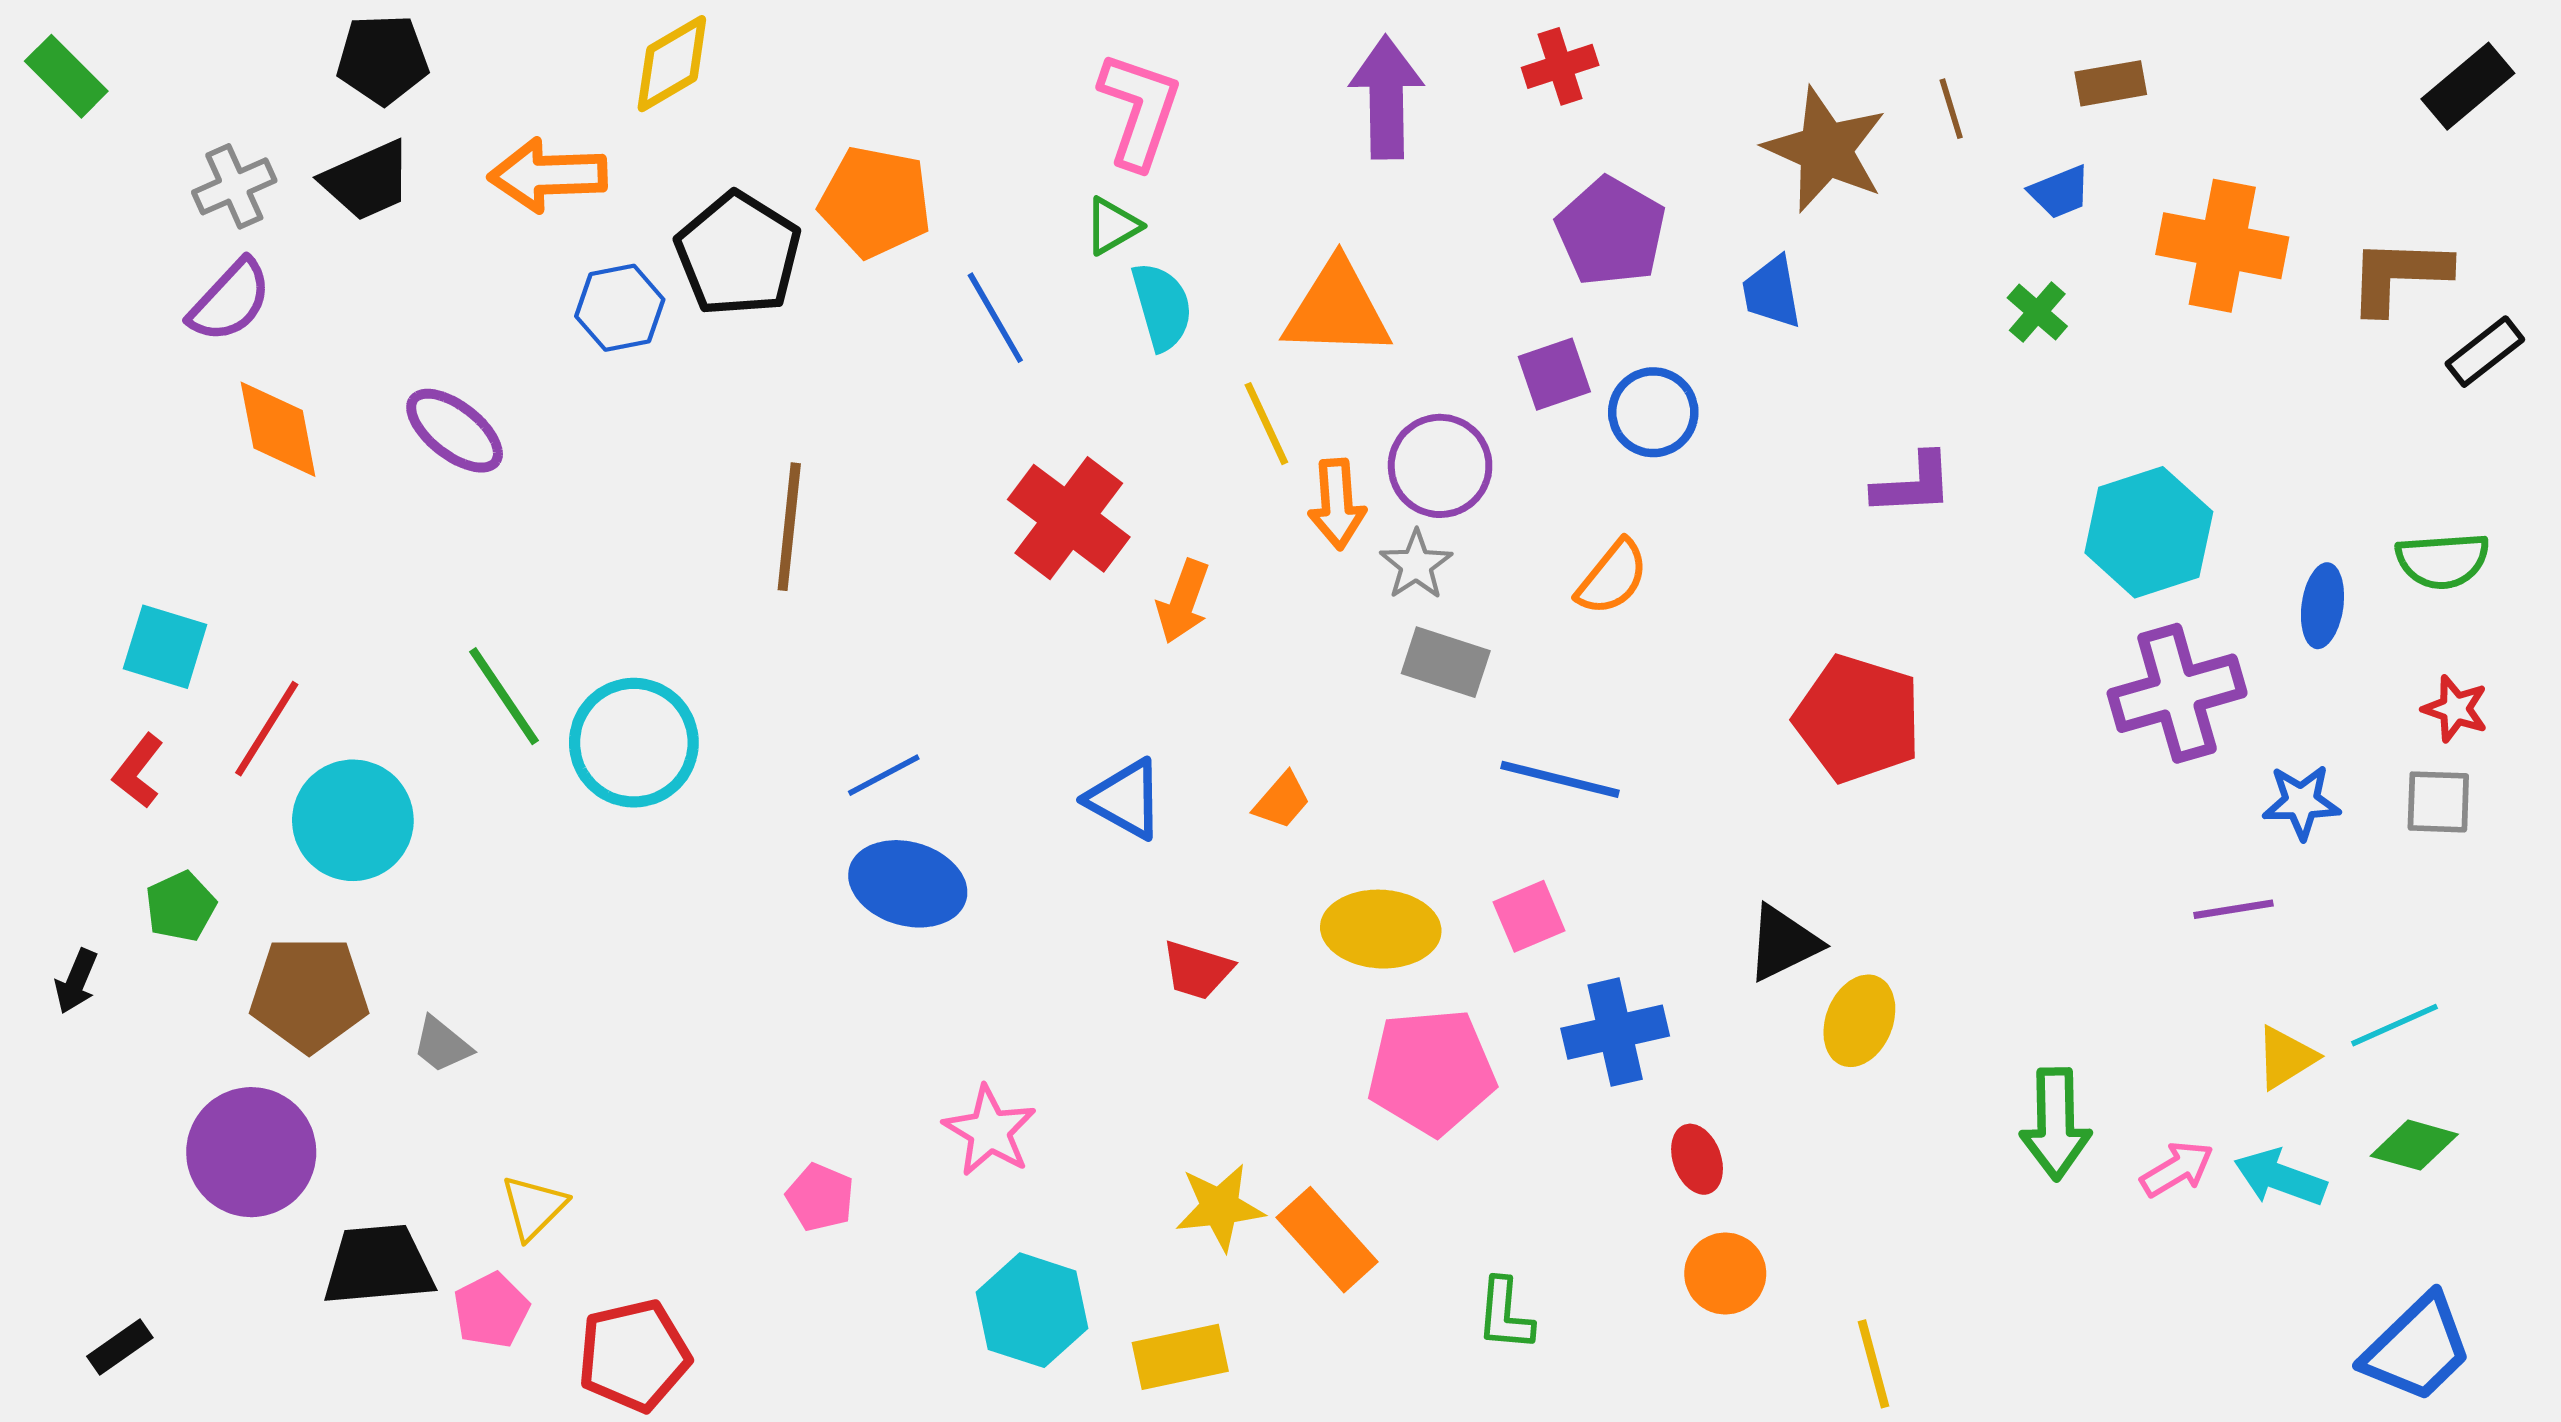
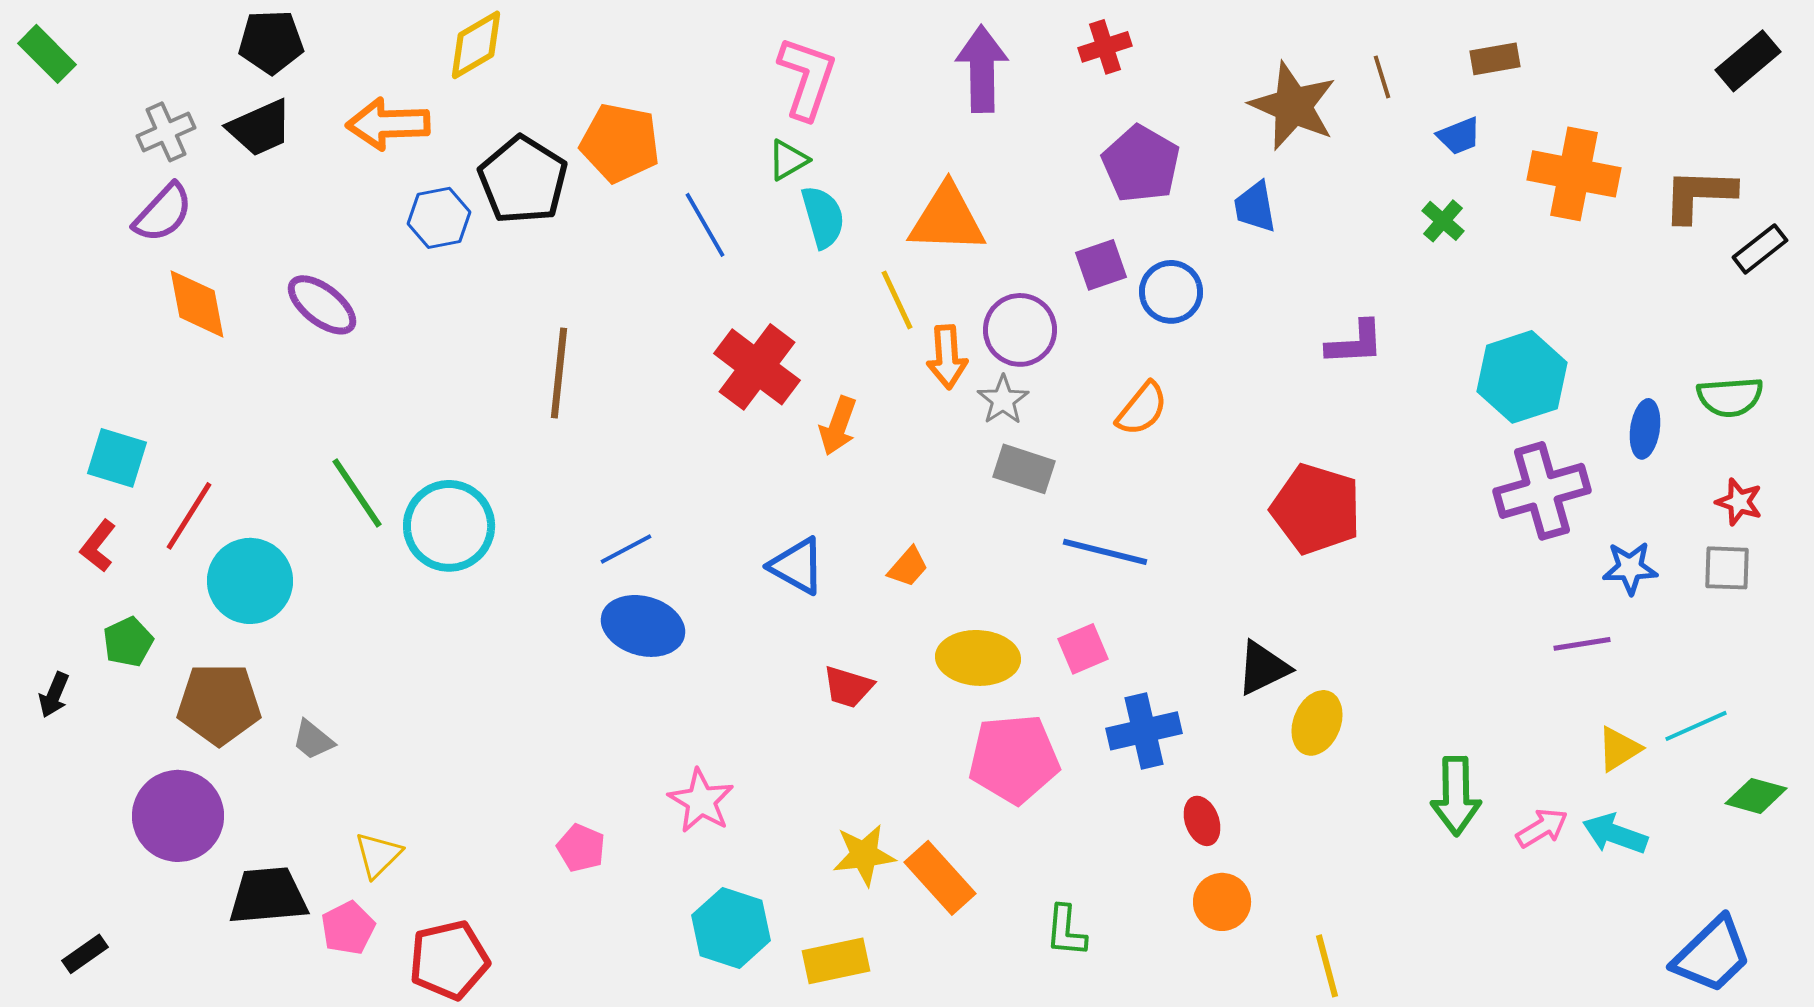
green diamond: (2414, 1145) -> (1756, 796), moved

